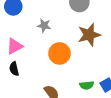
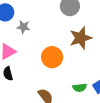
gray star: (44, 25) -> (23, 27), moved

